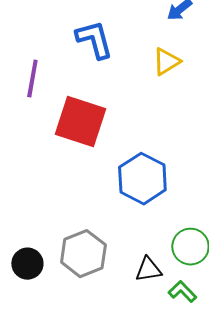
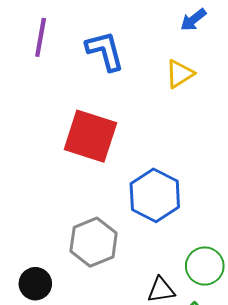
purple line: (32, 79) -> (41, 37), moved
gray hexagon: (83, 254) -> (94, 242), moved

